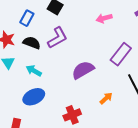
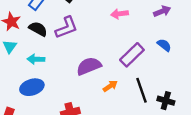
cyan arrow: (34, 71) -> (36, 59), turned -35
orange arrow: (106, 98) -> (110, 86), moved

